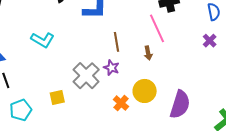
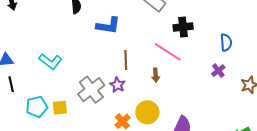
pink line: (157, 28) -> (168, 52), turned -40
cyan L-shape: (42, 40) -> (50, 61), moved
cyan pentagon: (21, 110) -> (37, 107), moved

